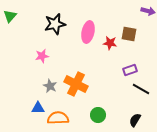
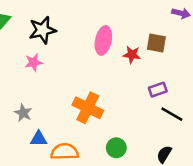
black star: (55, 24) -> (43, 30), moved
pink star: (42, 56) -> (33, 62), moved
gray star: (50, 86) -> (23, 113), moved

